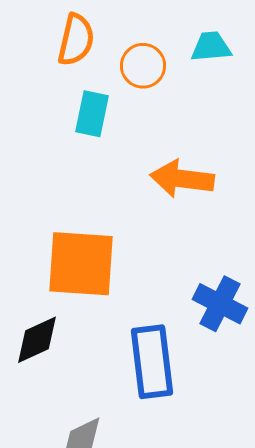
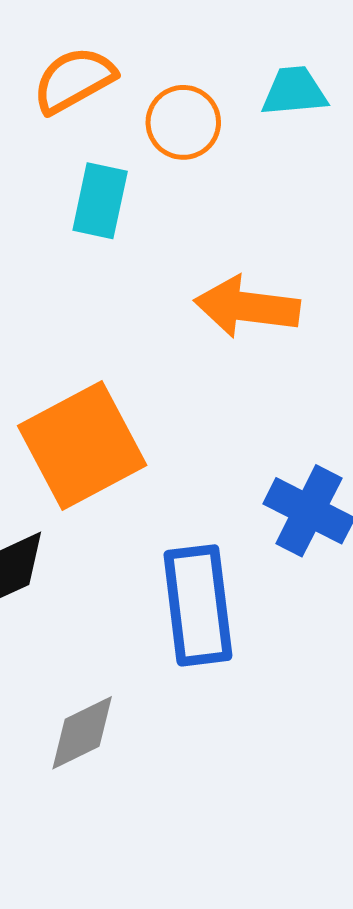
orange semicircle: (76, 40) -> (74, 80), turned -132
orange square: (81, 264) -> (82, 446), turned -32

